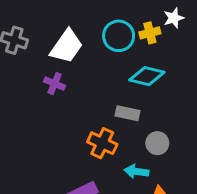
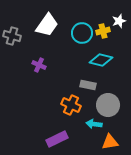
white trapezoid: (66, 46) -> (47, 25), moved
gray circle: (157, 143) -> (108, 105), size x1.5

